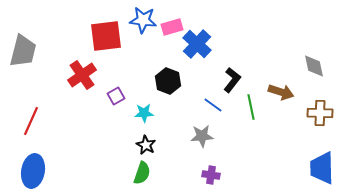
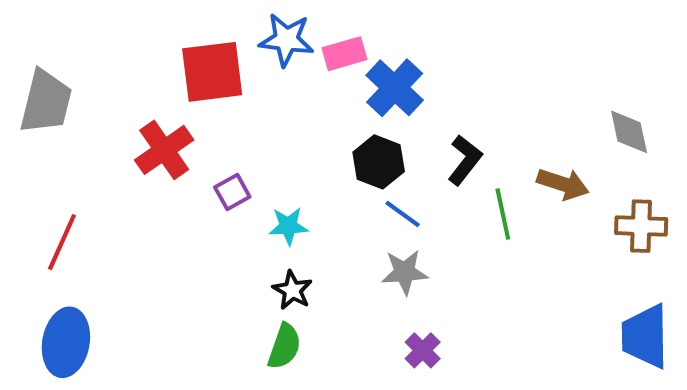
black hexagon: (168, 81) -> (379, 162), moved
blue line: (213, 105) -> (403, 214), moved
purple cross: (211, 175) -> (423, 350), turned 36

